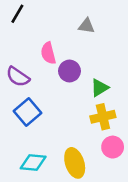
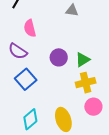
pink semicircle: (48, 53) -> (30, 28), moved
purple circle: (69, 71) -> (59, 57), moved
cyan diamond: (33, 162) -> (30, 119), turned -45

